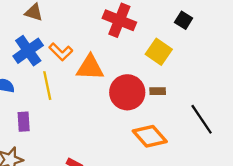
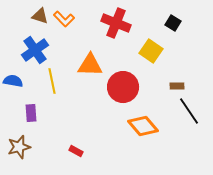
orange L-shape: (61, 52) -> (64, 19), moved
brown rectangle: (158, 91) -> (177, 86), moved

